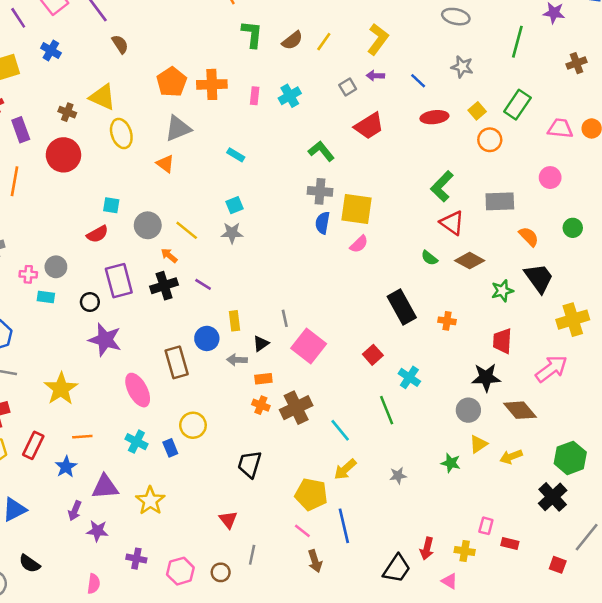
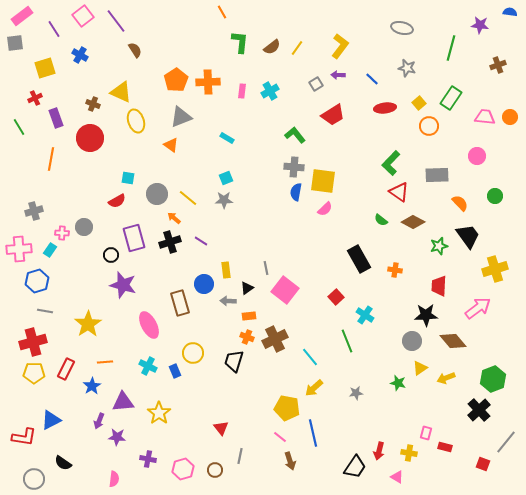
cyan rectangle: (46, 297) -> (50, 250), moved, turned -64
black trapezoid: (250, 464) -> (234, 361), moved

